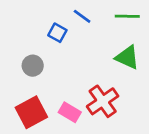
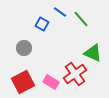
green line: (127, 16) -> (81, 19), moved, turned 48
green triangle: (127, 57) -> (93, 53), moved

